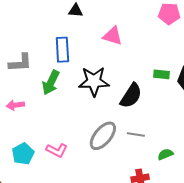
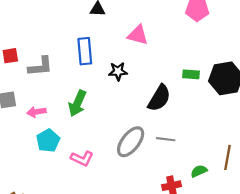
black star: (94, 81) -> (118, 71), moved, size x0.6
green arrow: (51, 83) -> (77, 103), moved
cyan pentagon: (23, 154) -> (48, 141), moved
green semicircle: (165, 154) -> (199, 171), moved

